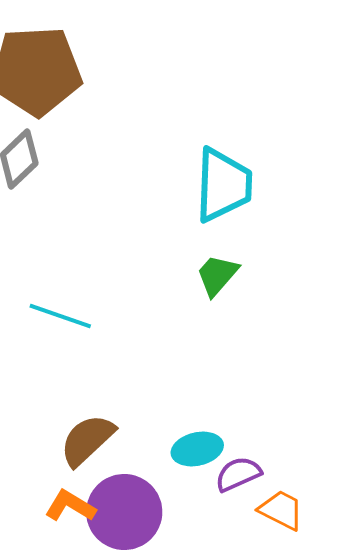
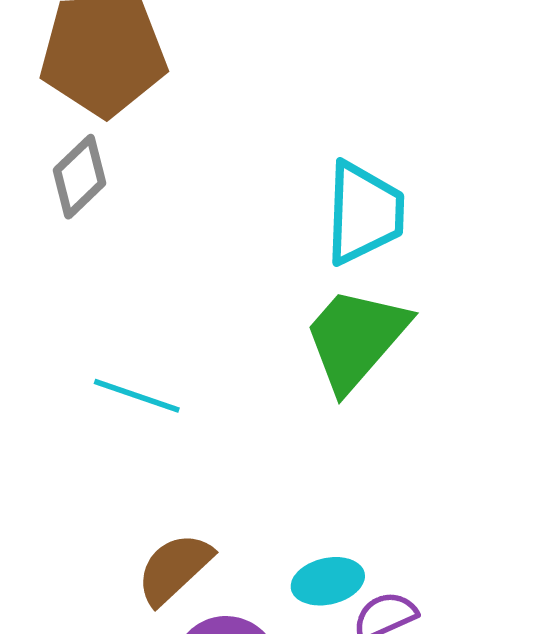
green trapezoid: (217, 275) -> (356, 338), size x1.8

